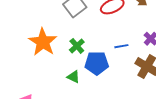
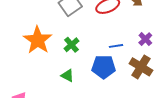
blue pentagon: (97, 63) -> (104, 67), moved

